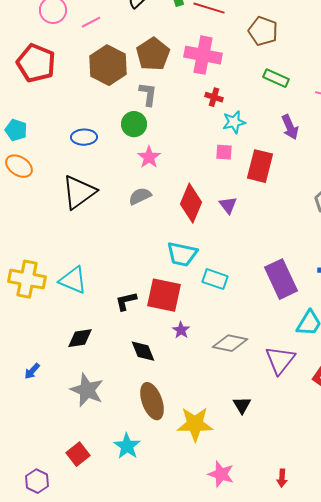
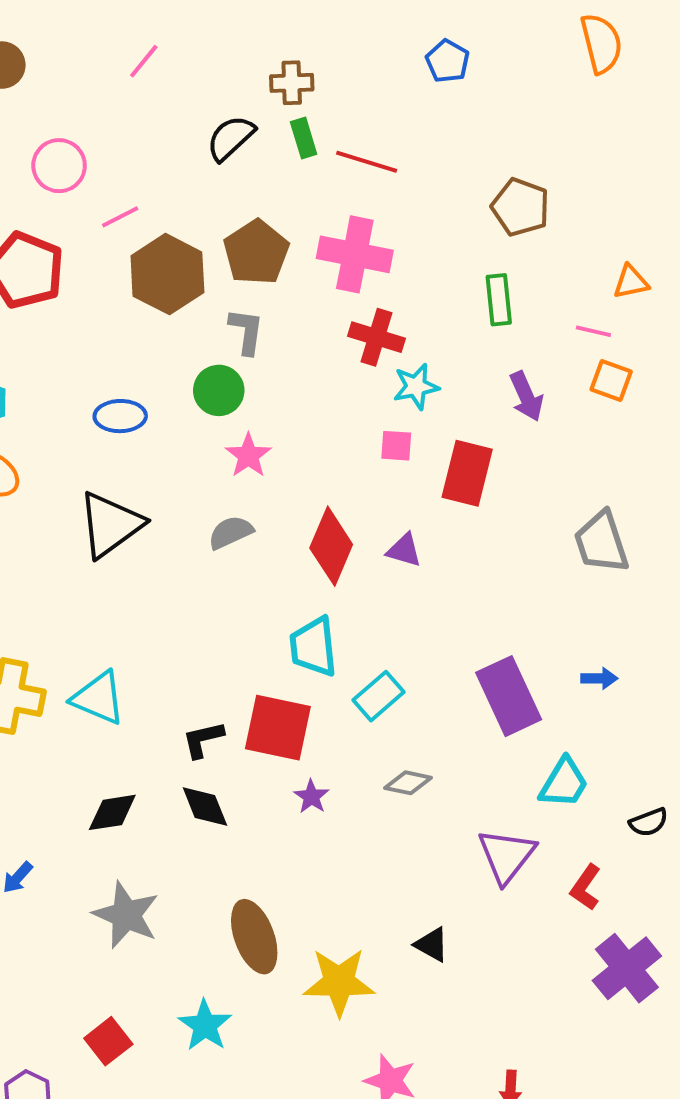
pink line: (91, 22) -> (120, 217), moved
brown pentagon: (263, 31) -> (520, 207), moved
green rectangle: (276, 78) -> (499, 300), turned 60
red cross: (214, 97) -> (376, 337), size x1.5
purple triangle: (228, 205) -> (404, 550), turned -36
cyan trapezoid: (182, 254) -> (313, 647), turned 72
cyan rectangle: (215, 279) -> (378, 696), turned -60
gray diamond: (230, 343) -> (408, 783), moved, size x0.7
black diamond: (143, 351) -> (205, 806), moved
black triangle: (242, 405) -> (432, 945), turned -30

